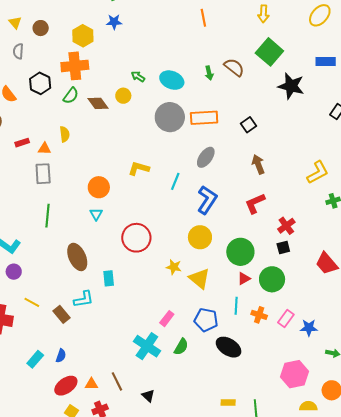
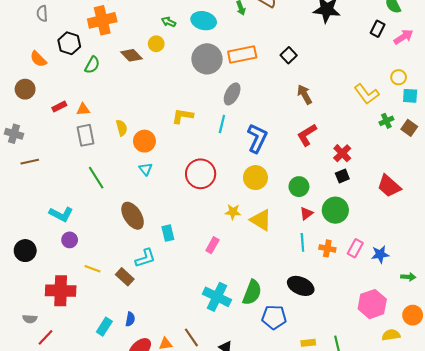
green semicircle: (71, 96) -> (92, 65), moved
yellow semicircle: (65, 134) -> (122, 128), moved
gray ellipse: (206, 157) -> (232, 94), moved
yellow L-shape: (318, 172) -> (367, 94), turned 90
green line: (48, 216) -> (96, 178), turned -30
red circle: (136, 238) -> (201, 174), moved
green circle: (240, 252) -> (299, 187), size x0.7
pink rectangle: (167, 319) -> (212, 245), moved
blue pentagon: (206, 320) -> (274, 317), moved
green semicircle: (181, 347) -> (252, 292), size x1.4

